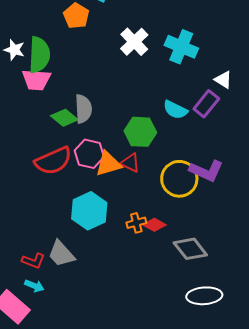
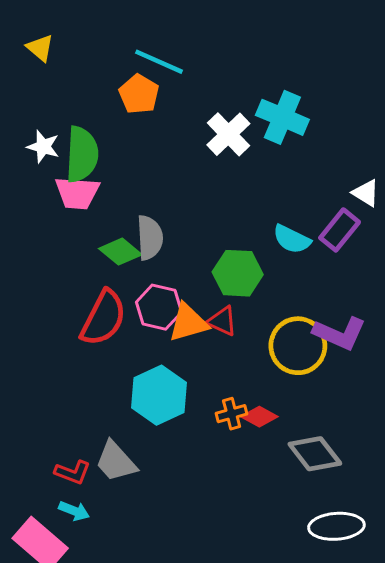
cyan cross: (181, 47) -> (282, 117), moved
red semicircle: (53, 161) -> (103, 318), turned -39

